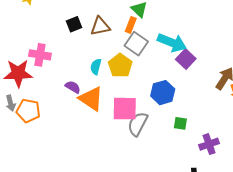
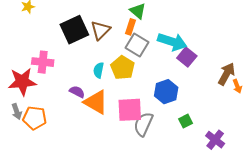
black square: (74, 24) -> (74, 30), size x1.8
brown triangle: (100, 26) -> (100, 30), turned -30
green square: (180, 123) -> (186, 121), turned -32
purple cross: (209, 144) -> (215, 140), turned -30

